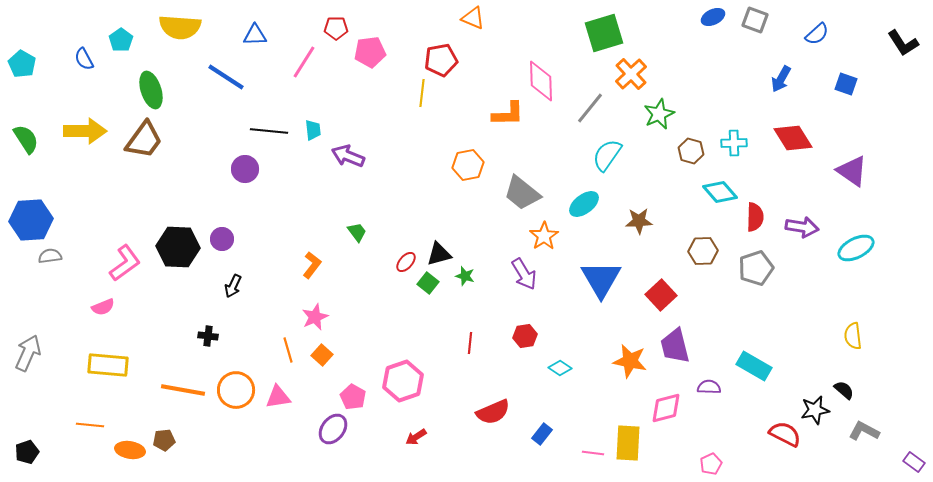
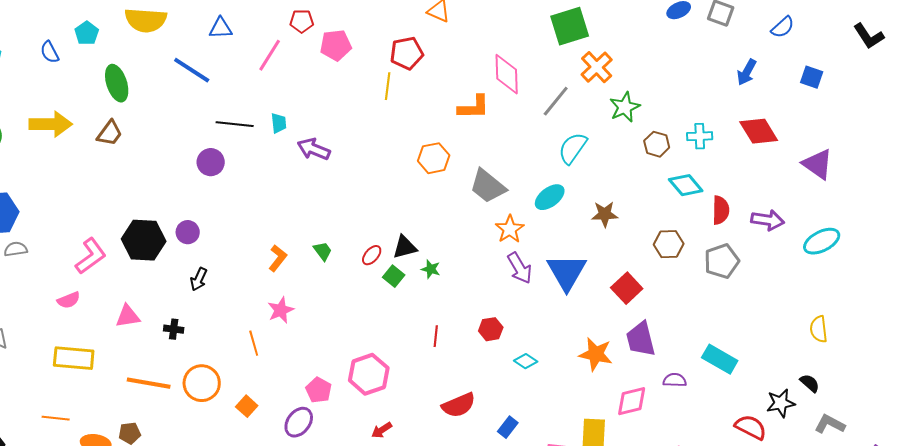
brown trapezoid: (144, 140) -> (110, 133), size x0.7
green trapezoid: (357, 232) -> (323, 251), moved
purple arrow: (524, 274) -> (520, 268), moved
orange square: (322, 355) -> (247, 406), moved
pink triangle: (278, 397) -> (128, 316), moved

